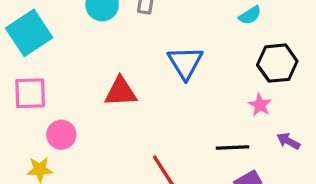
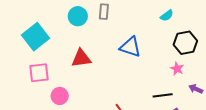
blue triangle: (185, 63) -> (130, 47), turned -35
red triangle: (121, 92) -> (81, 58), moved

